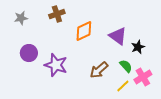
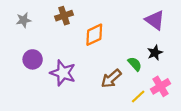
purple triangle: (118, 36) -> (155, 20), moved
green semicircle: (126, 66) -> (135, 64), moved

